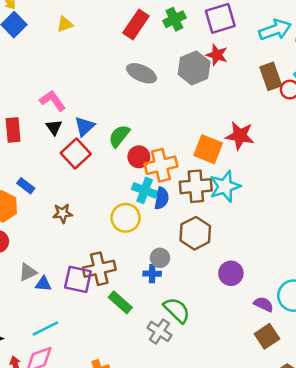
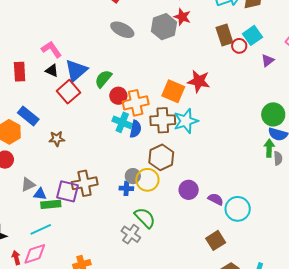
blue triangle: (85, 126) -> (76, 70), size x1.4
black triangle: (54, 127) -> (52, 71), turned -32
blue rectangle: (26, 186) -> (28, 116), size x1.5
yellow circle: (126, 218) -> (147, 180), moved
green rectangle: (120, 302) -> (51, 204), moved, turned -48
purple semicircle: (264, 304) -> (216, 199), moved

